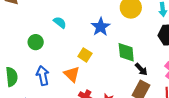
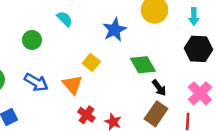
green diamond: (126, 52) -> (143, 65), turned -30
blue arrow: (43, 76) -> (36, 82), turned 126

